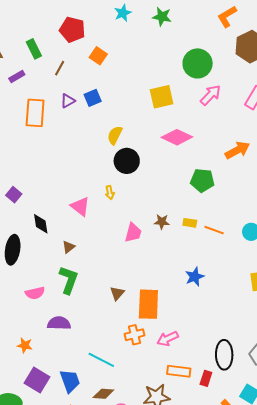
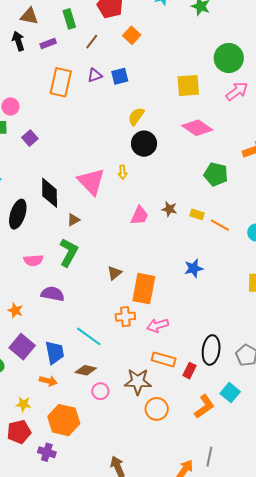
purple square: (14, 195) -> (30, 138), moved
pink triangle: (80, 206) -> (91, 182), size x1.4
black diamond: (41, 224) -> (50, 193), size x1.4

